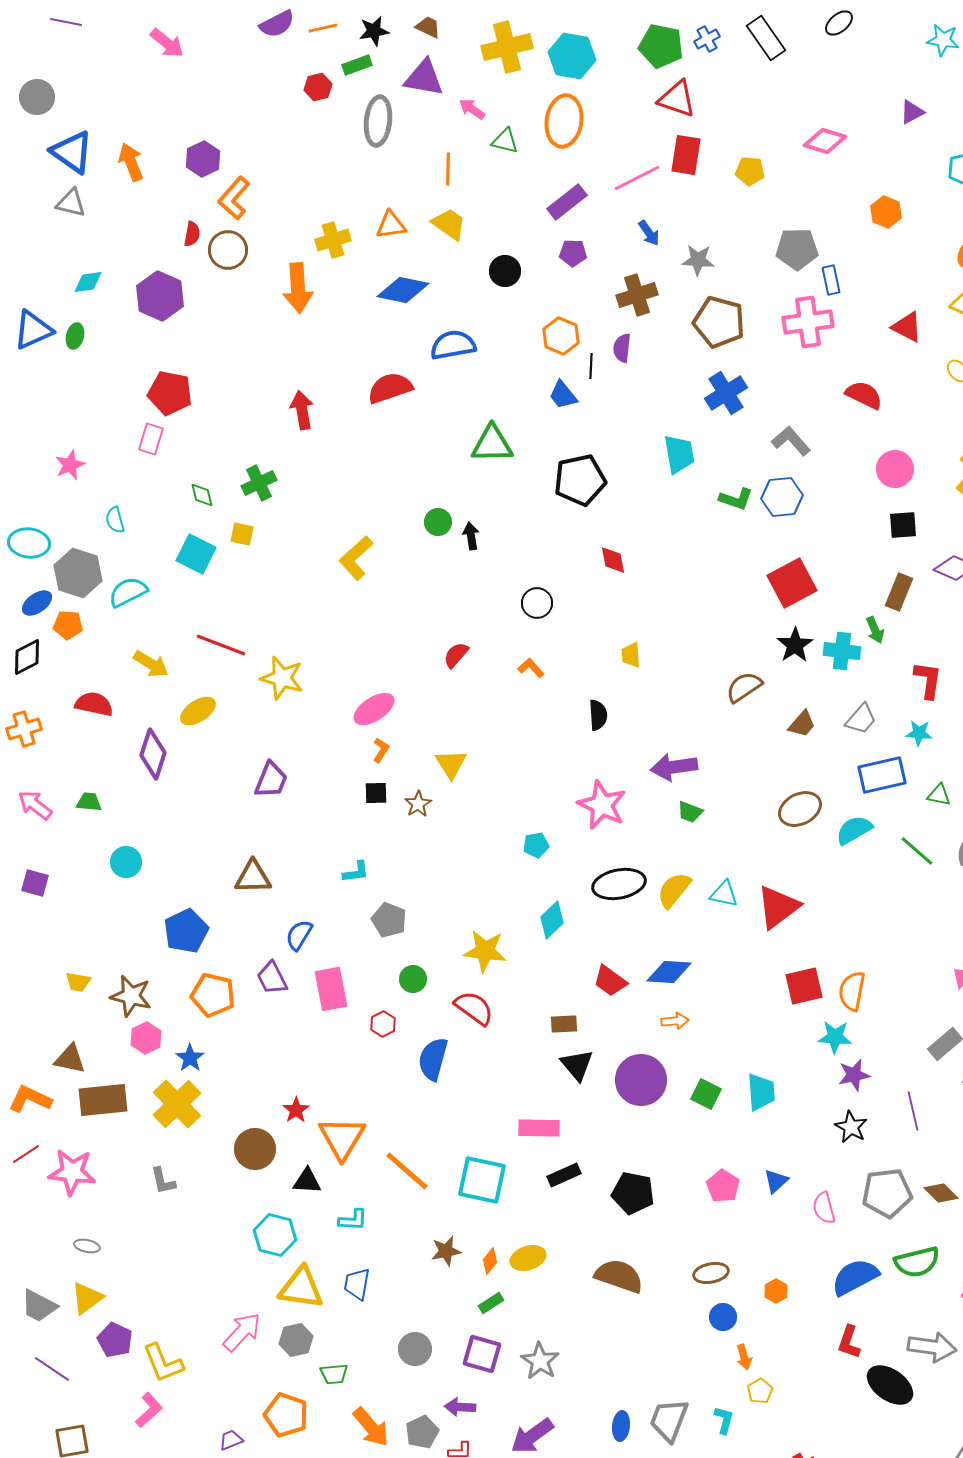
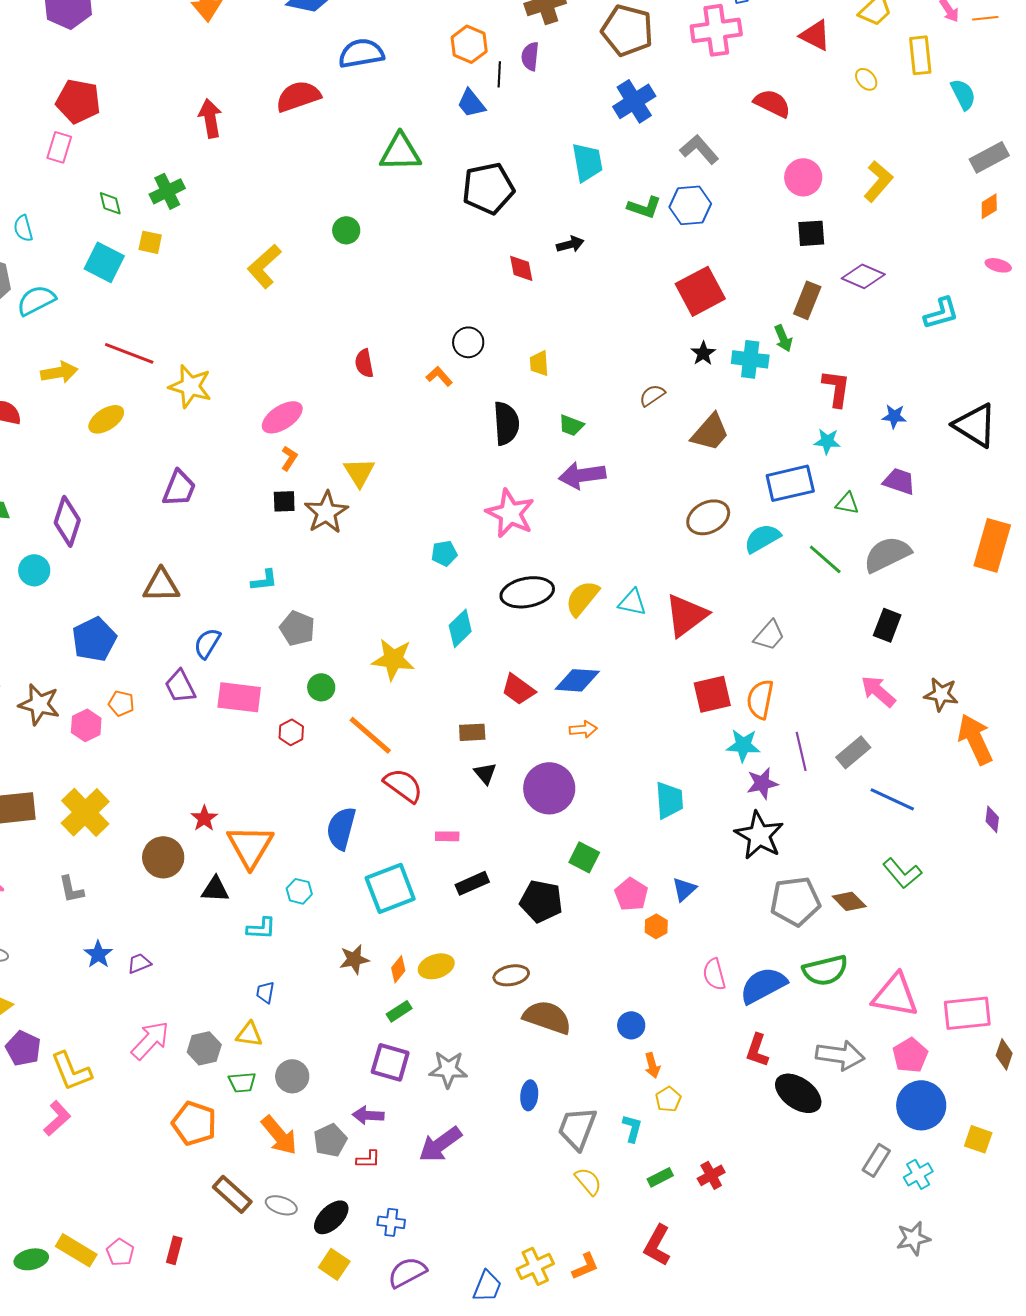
black arrow: (471, 536) -> (570, 244), moved, turned 84
black circle: (537, 603) -> (468, 342), moved
black star: (795, 645) -> (703, 353), size x0.7
red semicircle: (456, 655) -> (364, 363), turned -52
yellow arrow: (151, 664) -> (59, 372), turned -42
brown semicircle: (744, 687) -> (652, 395), size x0.7
black semicircle: (598, 715) -> (506, 423), size x1.4
gray trapezoid: (861, 719) -> (769, 635), moved
brown trapezoid: (802, 724) -> (710, 432), size x1.4
purple diamond: (153, 754) -> (67, 521), moved
brown star: (418, 804) -> (326, 512), size x1.6
green trapezoid: (690, 812) -> (571, 425), moved
pink rectangle: (331, 989) -> (239, 697), turned -72
orange pentagon: (213, 995) -> (121, 703), size x0.6
red semicircle: (474, 1008) -> (403, 785), moved
pink hexagon: (146, 1038) -> (86, 725), moved
blue star: (190, 1058) -> (98, 954), moved
blue semicircle: (433, 1059) -> (341, 828), moved
black triangle: (577, 1065) -> (485, 773), size x0.7
green square: (706, 1094) -> (584, 857), moved
purple line: (913, 1111) -> (801, 751), moved
black star: (851, 1127) -> (759, 835), size x1.5
pink rectangle: (539, 1128) -> (447, 836), size x0.6
orange line: (407, 1171) -> (370, 735), moved
cyan square: (482, 1180) -> (390, 888), turned -33
pink semicircle: (824, 1208) -> (714, 974), moved
cyan hexagon: (275, 1235) -> (299, 891), moved, size x0.6
brown ellipse: (711, 1273) -> (511, 975), moved
brown semicircle: (619, 1276) -> (547, 1017), moved
blue trapezoid: (357, 1284) -> (265, 992), size x0.7
yellow triangle: (301, 1288) -> (249, 1034), moved, size x0.6
orange hexagon: (776, 1291) -> (656, 926), moved
gray circle: (415, 1349) -> (292, 1076), moved
gray star: (540, 1361) -> (448, 1069), turned -30
blue ellipse: (621, 1426) -> (529, 1095), moved
purple trapezoid: (231, 1440) -> (139, 963), moved

